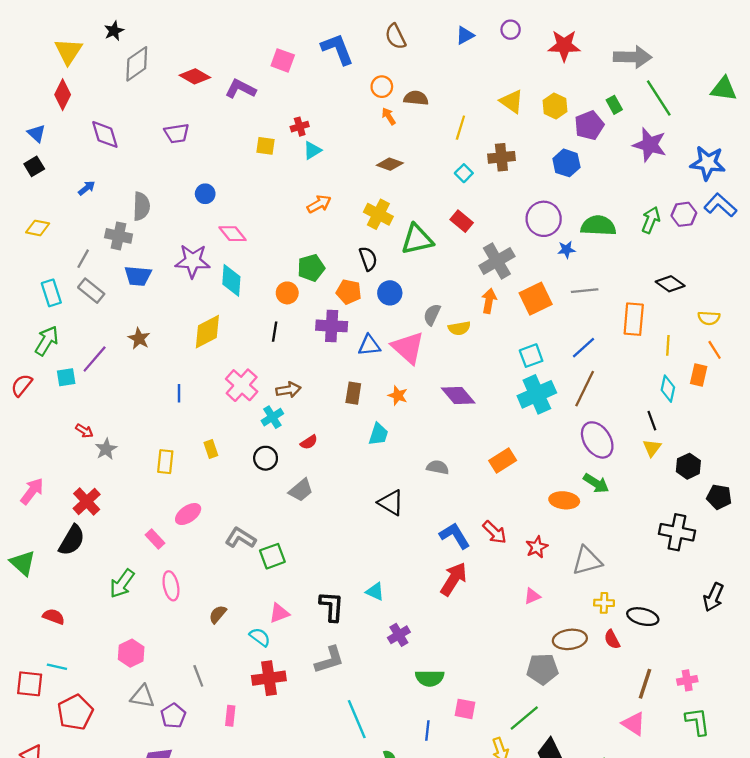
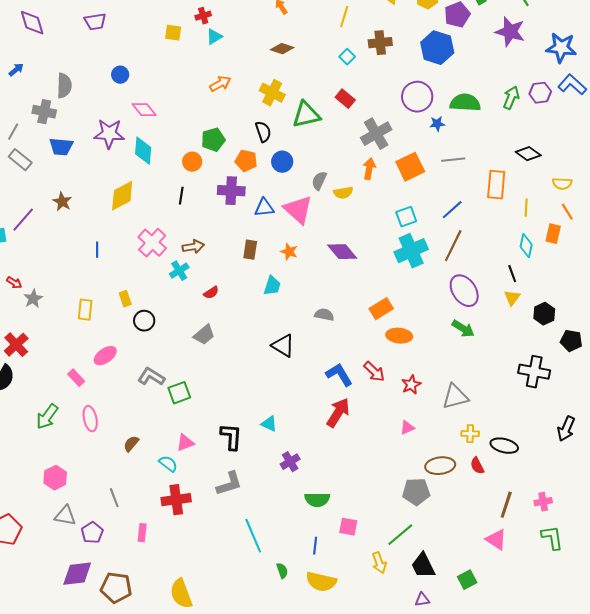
blue hexagon: (566, 163) -> (437, 48), size x1.4
black circle: (266, 458) -> (144, 321), moved
orange ellipse: (564, 500) -> (399, 336), moved

